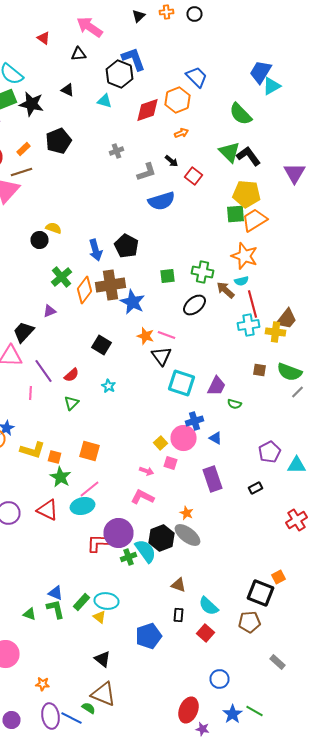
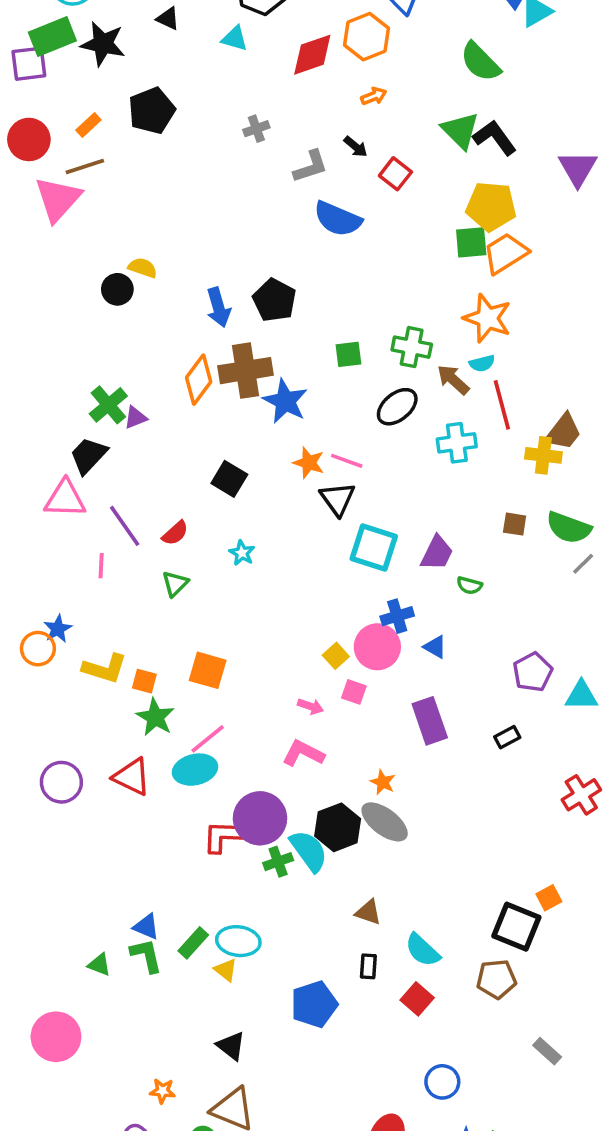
blue semicircle: (162, 201) -> (338, 219), turned 40
green cross: (62, 277) -> (108, 405), moved
cyan cross: (248, 325) -> (457, 443), moved
orange star: (42, 684) -> (162, 1091), moved

